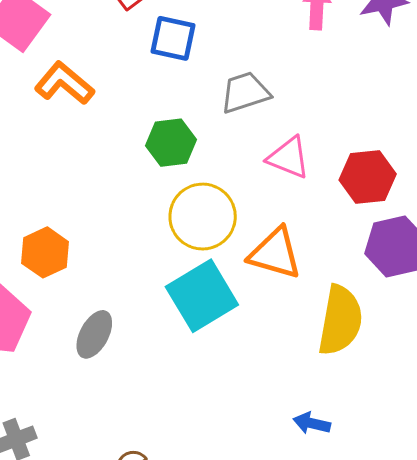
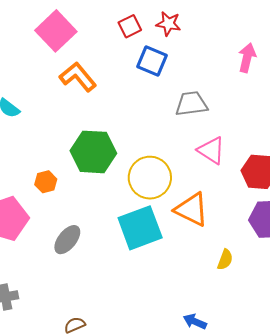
green hexagon: (171, 143) -> (93, 152), moved, size x1.4
orange hexagon: (45, 252) -> (46, 182), size x0.7
yellow semicircle: (340, 320) -> (225, 260), size x0.5

